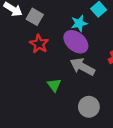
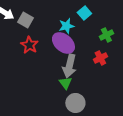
gray arrow: (82, 67) -> (69, 66), turned -105
green triangle: (54, 85) -> (65, 83), moved

